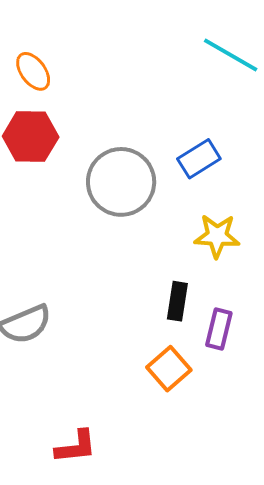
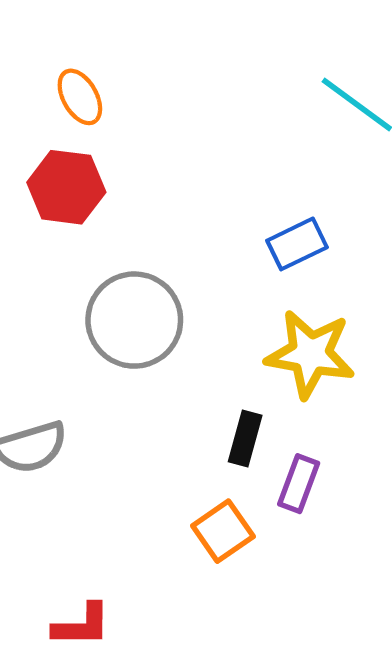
gray circle: (121, 182) -> (134, 320), moved
yellow star: (217, 236) -> (310, 354), size x1.4

